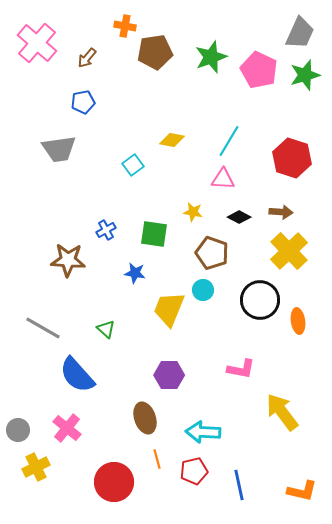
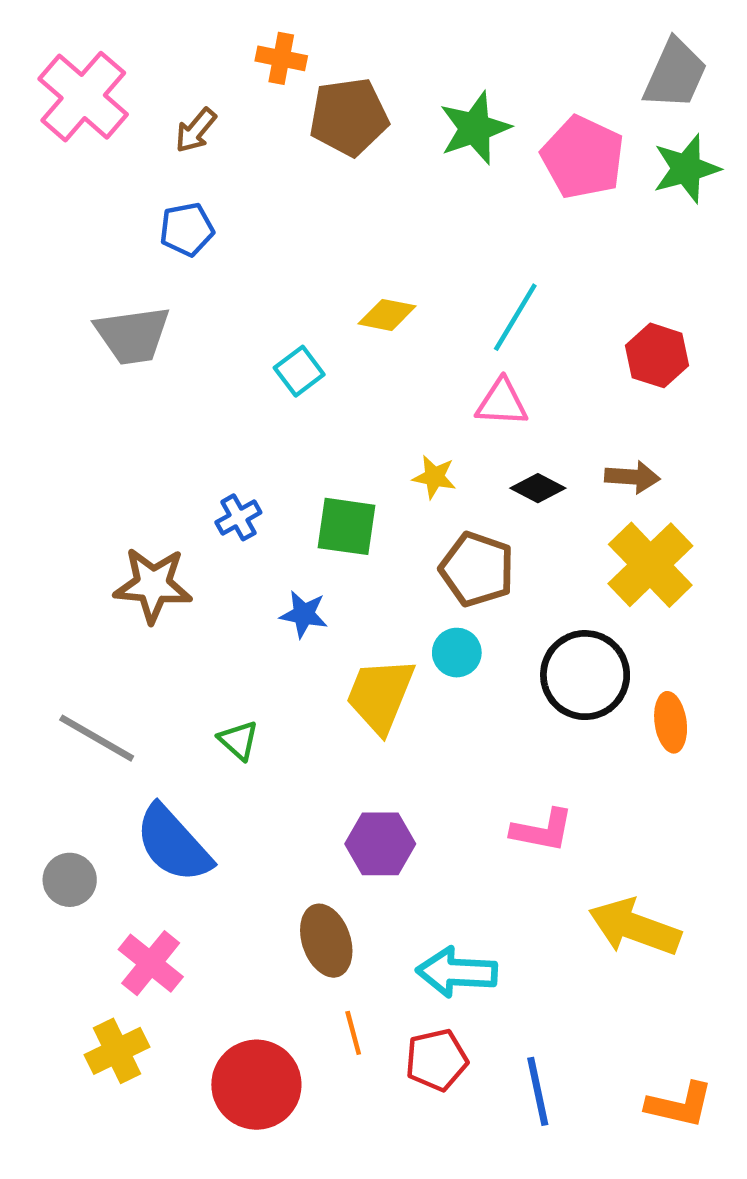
red hexagon: (292, 158) -> (657, 355), size x0.7
yellow arrow: (282, 412) -> (635, 927), turned -33
gray circle: (18, 430) -> (70, 880), moved
yellow cross: (36, 467) -> (117, 1051), moved

